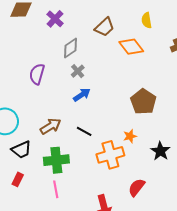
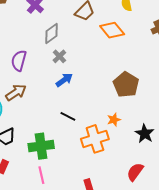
brown arrow: (51, 126) -> (16, 92), moved
red semicircle: (137, 187) -> (135, 172), moved

